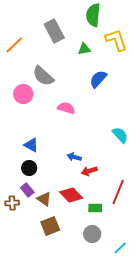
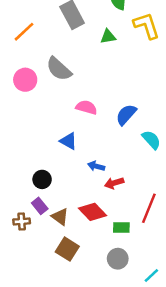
blue semicircle: (98, 79) -> (126, 115), moved
pink circle: (23, 94) -> (25, 80), moved
blue triangle: (31, 145) -> (68, 141), moved
brown square: (50, 226) -> (67, 249), turned -36

